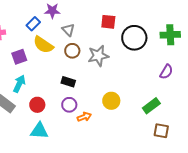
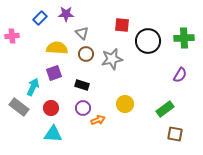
blue rectangle: (33, 24) -> (40, 18), moved
yellow semicircle: (43, 45) -> (57, 48), turned 150
purple square: (19, 57) -> (54, 73), moved

